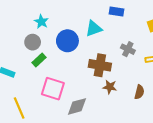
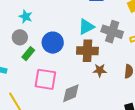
cyan triangle: (94, 29) -> (86, 27), moved
blue circle: (67, 41) -> (53, 43), moved
gray cross: (128, 49) -> (112, 32), size x1.5

